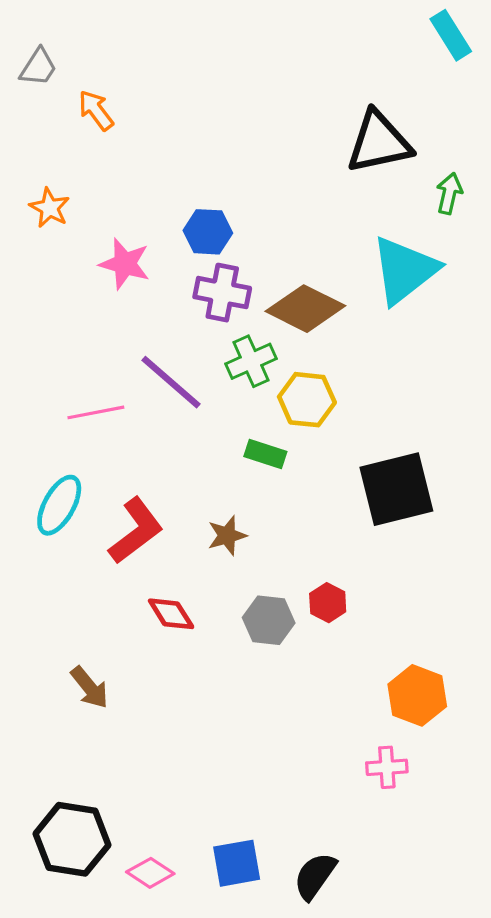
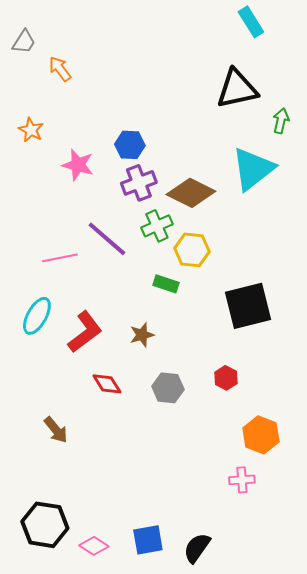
cyan rectangle: (451, 35) -> (251, 22), moved
purple cross: (222, 293) -> (139, 183), turned -32
red hexagon: (328, 603) -> (226, 378), moved

